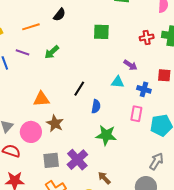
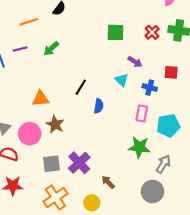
green square: (101, 32) -> (116, 32), moved
red cross: (147, 37) -> (152, 32), turned -32
purple line: (22, 52) -> (20, 49), turned -32
cyan triangle: (118, 82) -> (122, 80), turned 40
green star: (106, 135) -> (139, 147), moved

